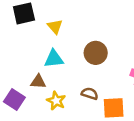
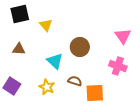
cyan triangle: (54, 59) -> (55, 61), moved, turned 48
brown triangle: (38, 82) -> (19, 49), moved

